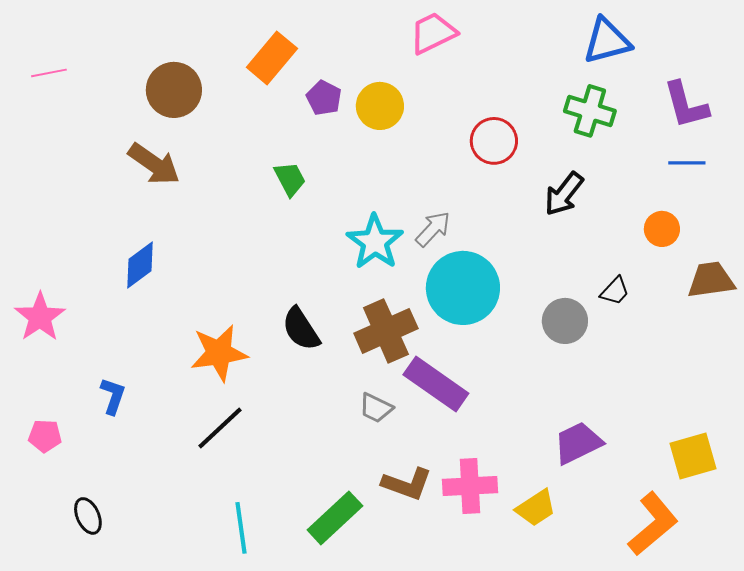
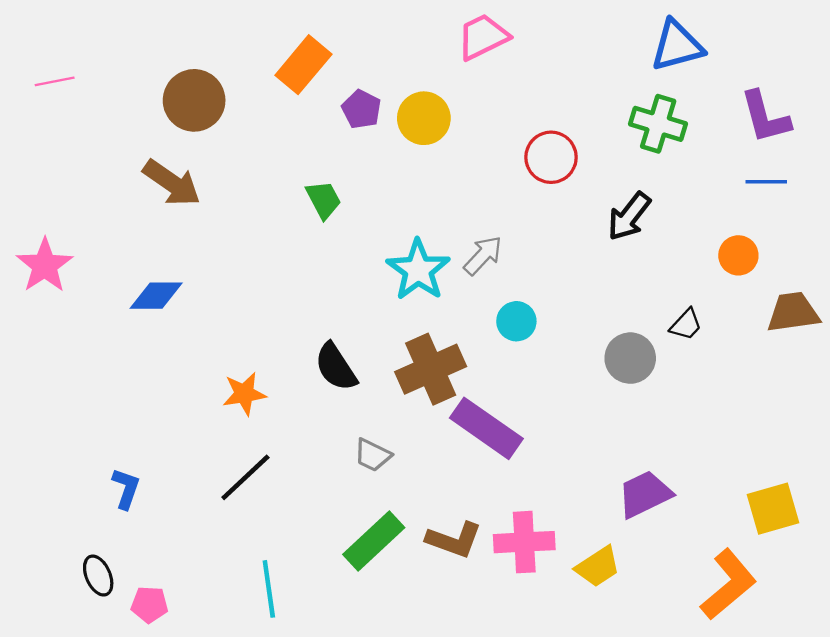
blue diamond: (140, 265) -> (156, 296), turned 36
cyan circle: (463, 288) -> (516, 321), size x0.5
pink star: (40, 317) -> (45, 265), moved
orange star: (219, 353) -> (244, 394), size x0.7
blue L-shape: (113, 396) -> (126, 489), moved
gray trapezoid: (376, 408) -> (373, 455), moved
pink pentagon: (45, 436) -> (149, 605), moved
green rectangle: (335, 518) -> (374, 541), moved

